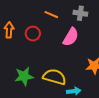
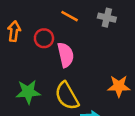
pink semicircle: (71, 37) -> (66, 55), moved, turned -48
yellow semicircle: (54, 77) -> (67, 96), turned -140

